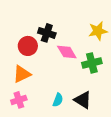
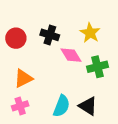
yellow star: (98, 31) -> (90, 33), moved, turned -30
red circle: (28, 46) -> (16, 38), moved
cyan semicircle: (58, 100) -> (61, 106), size x1.5

